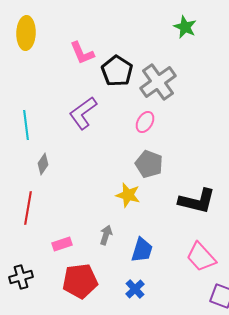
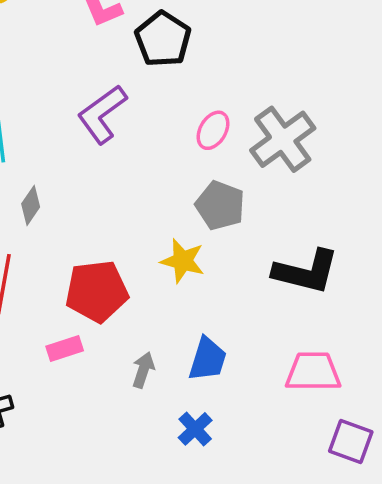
gray cross: (158, 82) -> (283, 139), moved
gray arrow: (106, 235) -> (143, 370), moved
pink trapezoid: (201, 257) -> (313, 372), turned 132
red pentagon: (80, 281) -> (97, 291), moved

